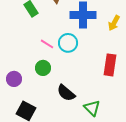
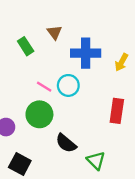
green circle: (43, 68) -> (39, 114), size x1.5

